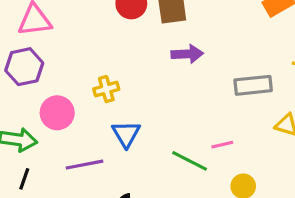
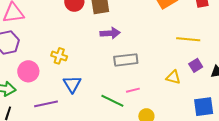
gray rectangle: (253, 85) -> (126, 60), moved
yellow cross: (106, 89) -> (59, 56), turned 35

